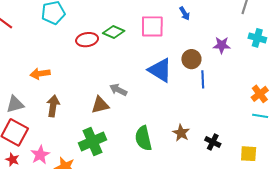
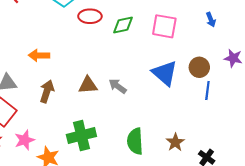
blue arrow: (185, 13) -> (211, 20), moved
green diamond: (114, 32) -> (123, 25), turned -45
red ellipse: (87, 40) -> (90, 16), moved
brown triangle: (100, 105) -> (88, 85), moved

